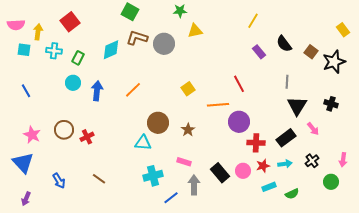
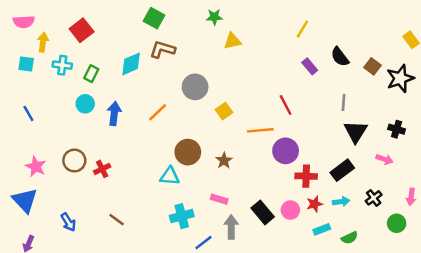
pink semicircle: (16, 25) -> (24, 22), moved
gray circle: (164, 44) -> (195, 87), moved
pink arrow: (313, 129) -> (385, 159), moved, turned -32

